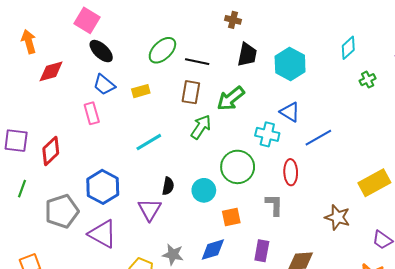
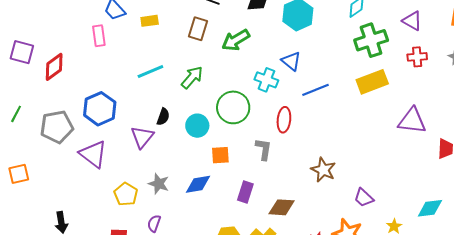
green cross: (368, 80) -> (371, 40), size x2.0
green arrow: (201, 127) -> (192, 77), moved
yellow rectangle: (374, 183) -> (372, 82), moved
green line: (22, 189) -> (16, 114), moved

